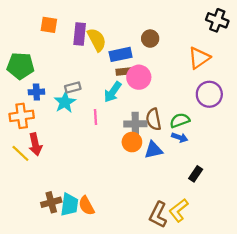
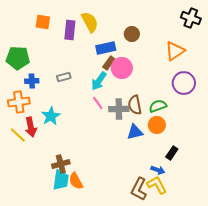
yellow semicircle: (97, 40) -> (90, 22), moved
brown rectangle: (124, 72) -> (109, 63), turned -48
cyan star: (65, 102) -> (51, 116), moved
pink line: (96, 117) -> (98, 103), moved, turned -32
blue arrow: (180, 137) -> (158, 170), moved
orange circle: (132, 142) -> (157, 125), moved
brown cross: (51, 202) -> (61, 164), moved
yellow L-shape: (179, 210) -> (157, 185), turned 100

